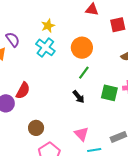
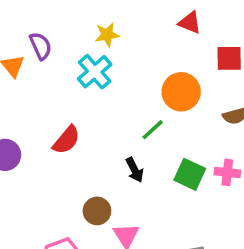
orange circle: (82, 48) -> (181, 92), moved
red semicircle: (23, 91) -> (66, 140), moved
brown circle: (36, 128) -> (97, 211), moved

